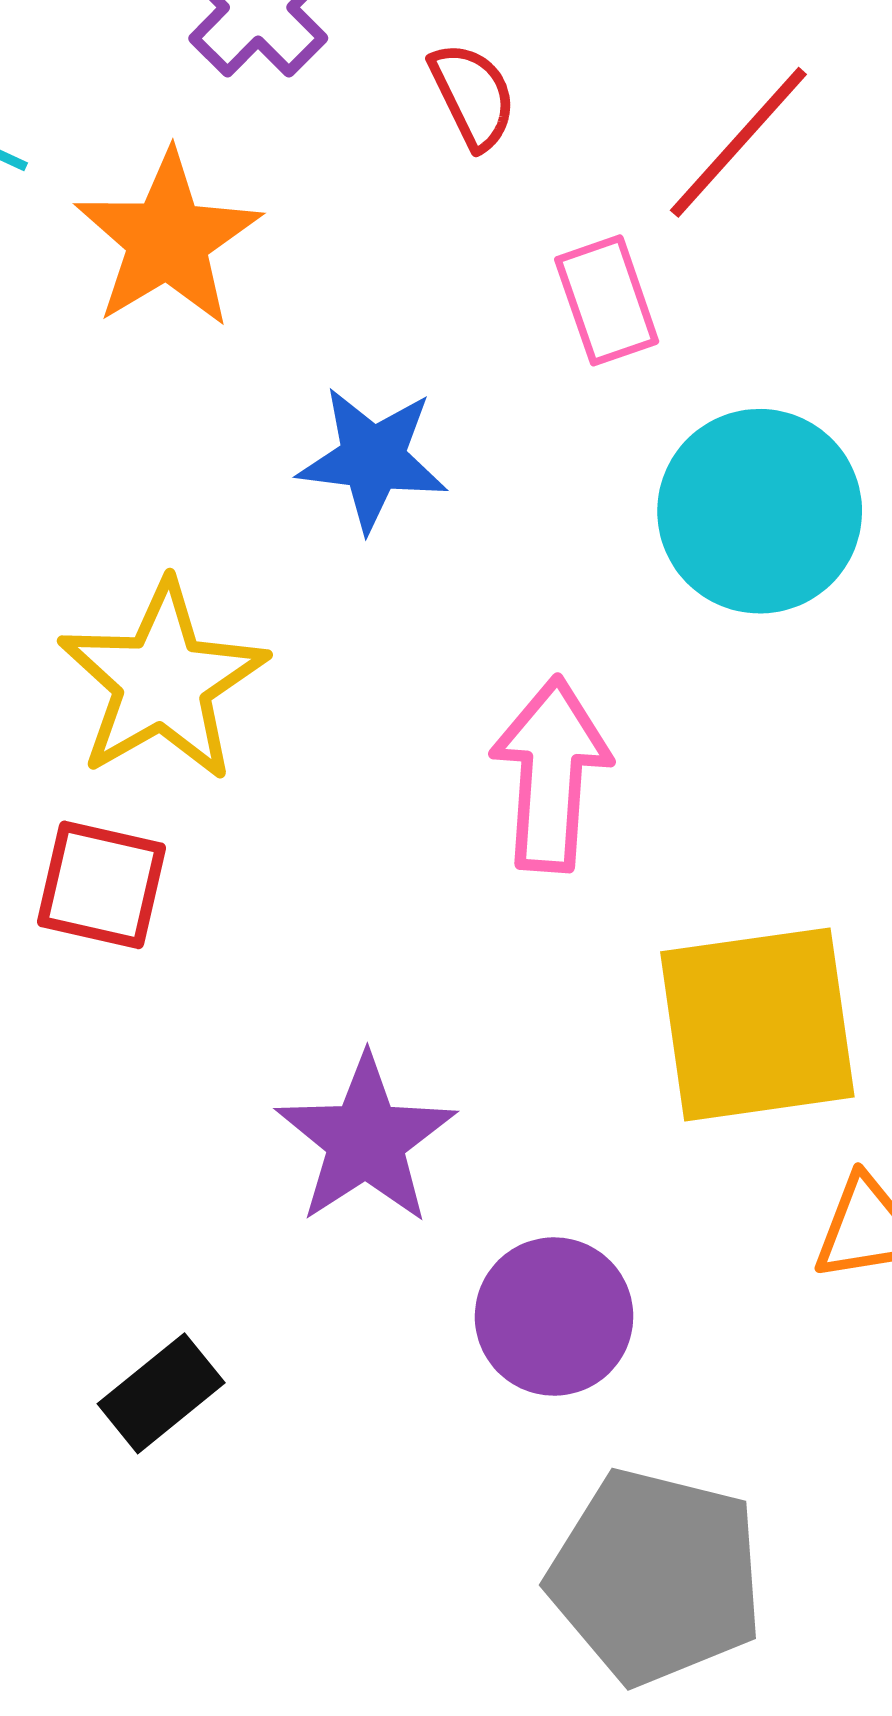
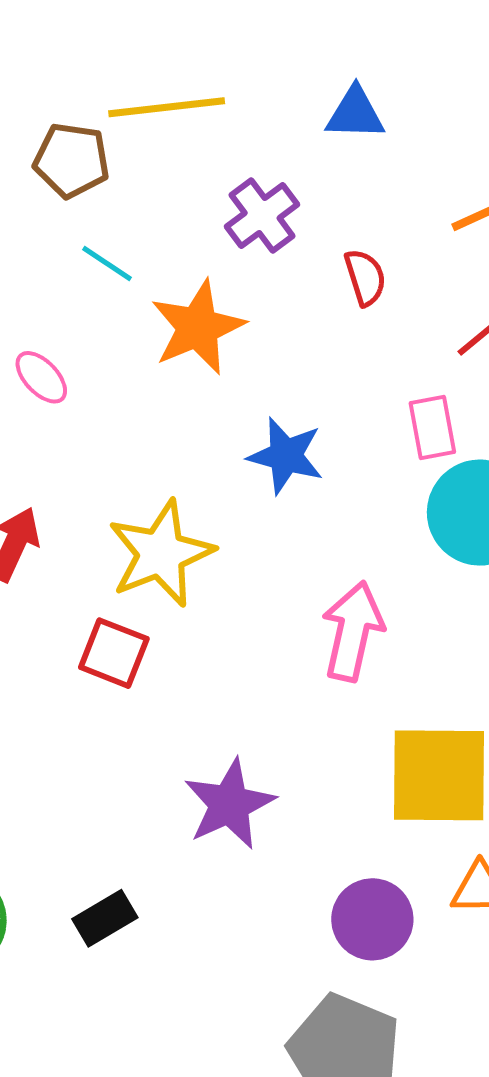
pink rectangle: (607, 300) -> (432, 428), moved
purple circle: (554, 1317) -> (372, 919), moved

